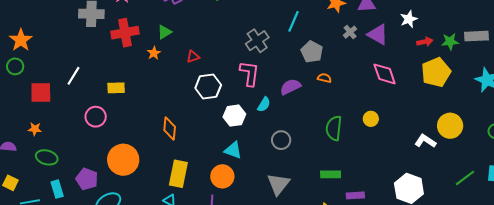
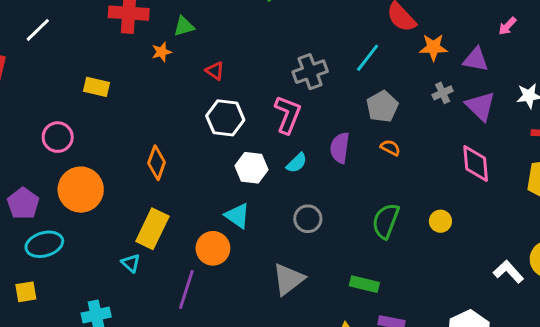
red triangle: (193, 57) -> (215, 71), turned 40
white line: (73, 76) -> (38, 30), moved
purple semicircle: (290, 87) -> (340, 148), turned -70
pink circle: (96, 117) -> (58, 137), moved

